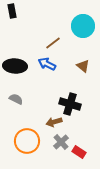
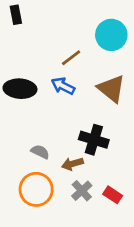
brown triangle: (83, 66) -> (111, 89), size x1.6
gray semicircle: (16, 99) -> (40, 152), moved
red rectangle: (79, 152) -> (113, 195), moved

